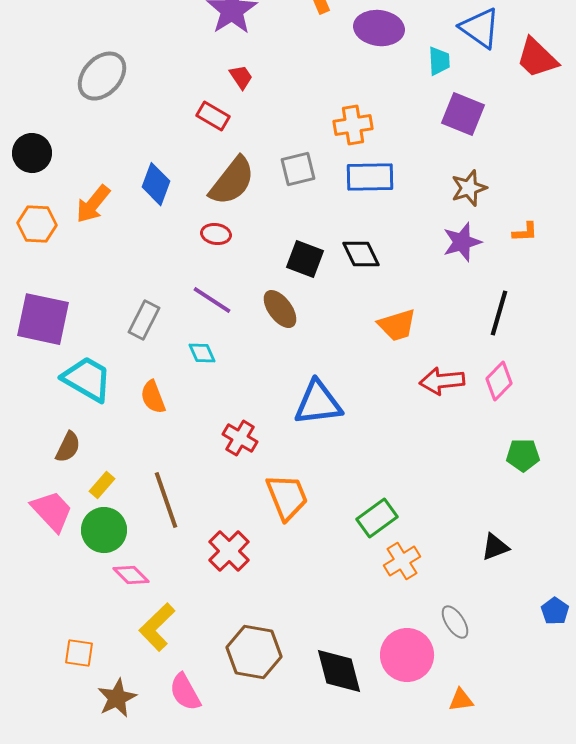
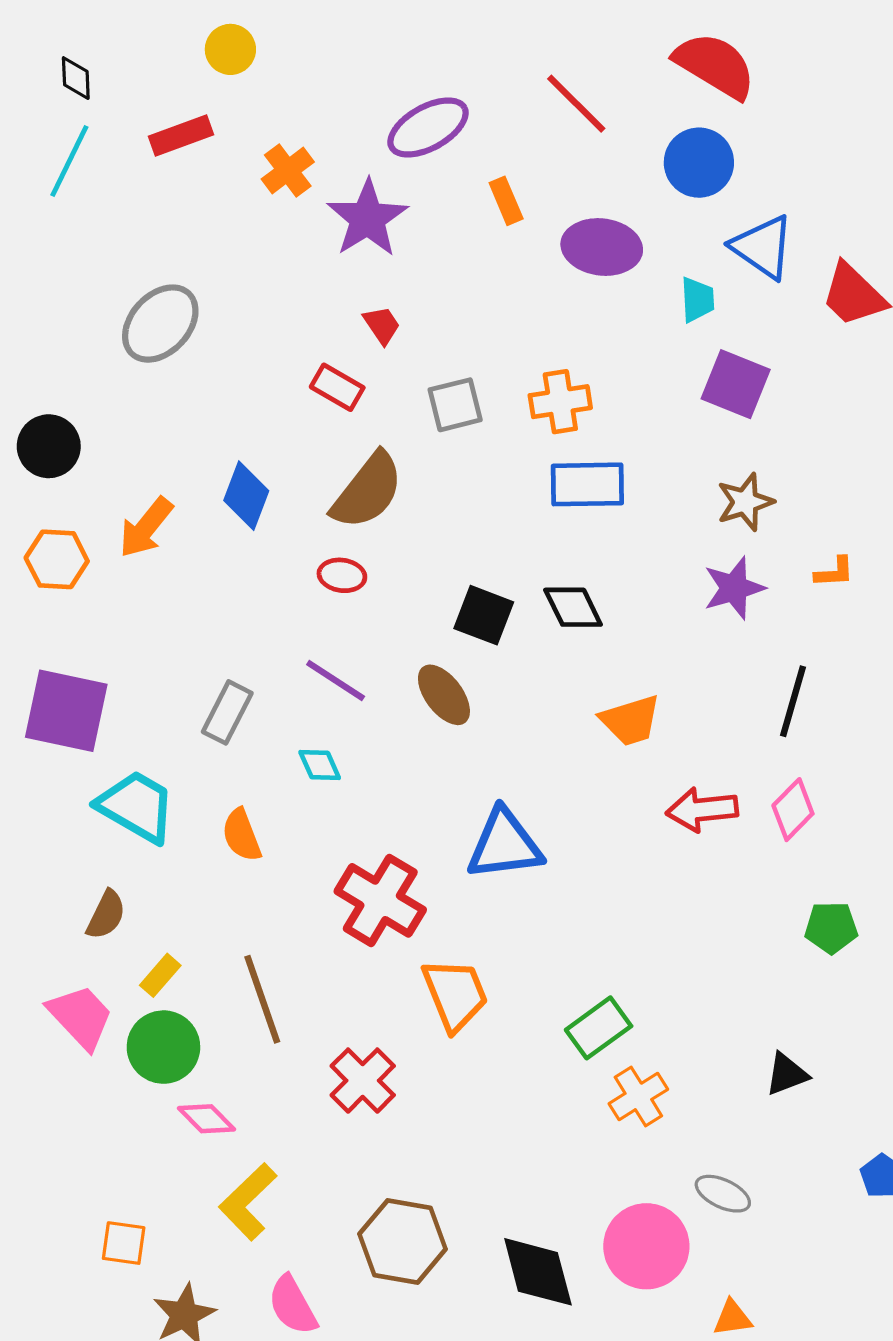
gray square: (298, 169) -> (455, 405), moved
red cross: (240, 438) -> (380, 900), size x1.6
gray ellipse: (455, 622) -> (723, 1194), turned -32

